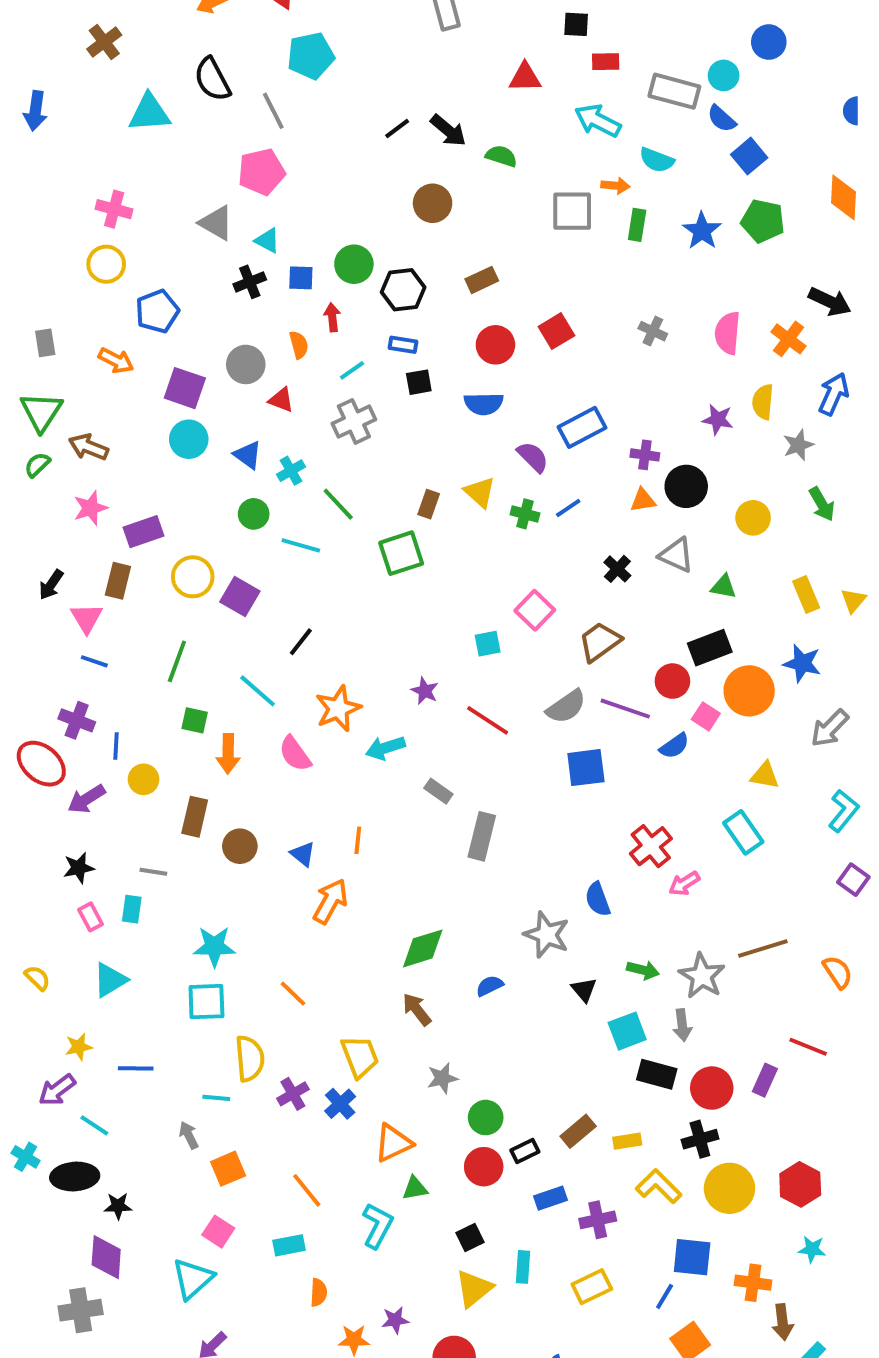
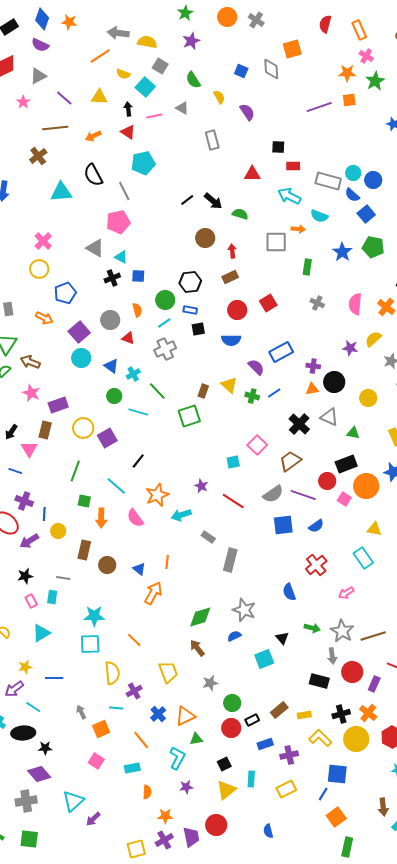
blue circle: (769, 42) -> (373, 180), moved
pink cross: (114, 209) -> (43, 241), turned 30
green rectangle: (637, 225) -> (307, 267), moved
green circle: (354, 264) -> (165, 300), moved
red arrow: (332, 317) -> (232, 251), moved
purple square: (185, 388) -> (79, 332), turned 30
yellow semicircle: (763, 402) -> (373, 339), turned 42
pink star: (90, 508) -> (31, 393), turned -30
black cross: (617, 569) -> (299, 424), size x1.5
purple square: (240, 596) -> (107, 438), turned 30
blue line: (94, 661) -> (15, 471), moved
blue semicircle: (674, 746) -> (316, 526), moved
pink arrow: (684, 884) -> (346, 593), moved
gray star: (547, 935) -> (244, 610), moved
brown line: (763, 948) -> (373, 636), moved
cyan square: (627, 1031) -> (264, 659), moved
red circle: (712, 1088) -> (352, 672), moved
cyan line: (216, 1098) -> (116, 708), moved
blue cross: (340, 1104) -> (158, 714), moved
purple diamond: (106, 1257) -> (39, 774), turned -45
cyan triangle: (193, 1279) -> (73, 801), moved
orange cross: (753, 1283) -> (368, 713), moved, turned 30
purple star: (395, 1320) -> (186, 787), moved

